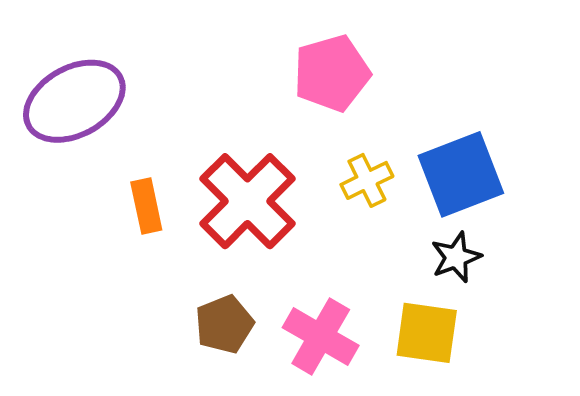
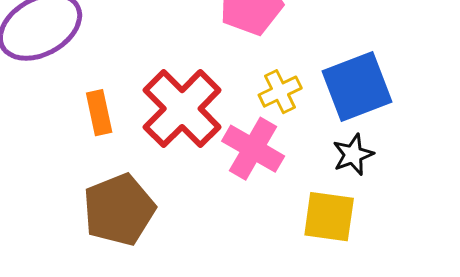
brown pentagon: (224, 324) -> (119, 210), moved, size x1.5
pink cross: (321, 337) -> (253, 149), moved

